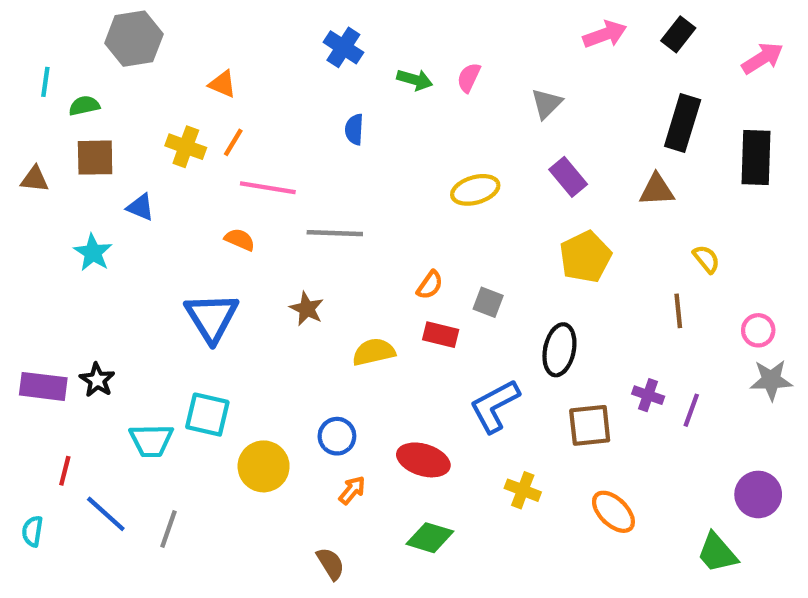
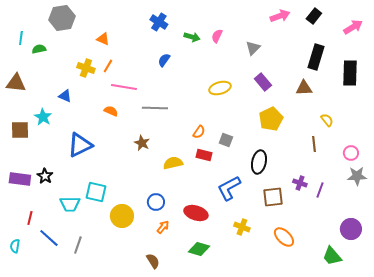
blue semicircle: (354, 129) -> (164, 60), turned 32
brown square: (95, 158) -> (20, 130), moved
brown triangle: (35, 179) -> (16, 83), size x1.5
blue triangle: (212, 317) -> (80, 145), moved, turned 36

